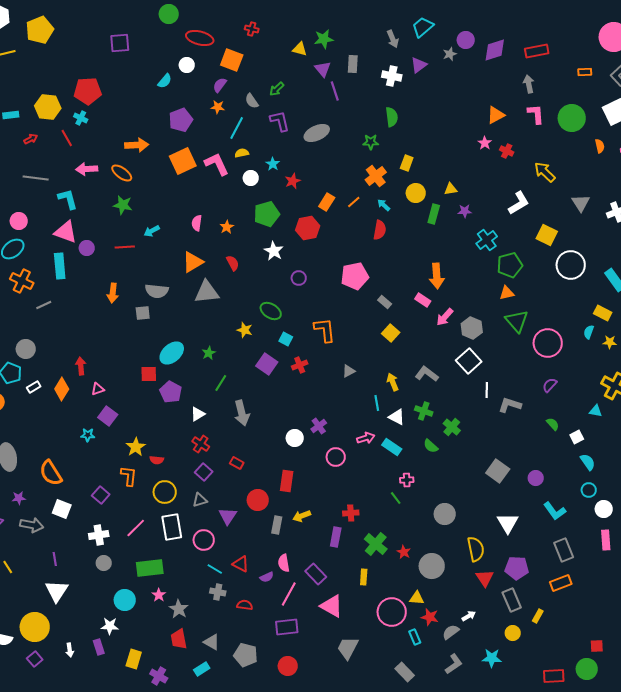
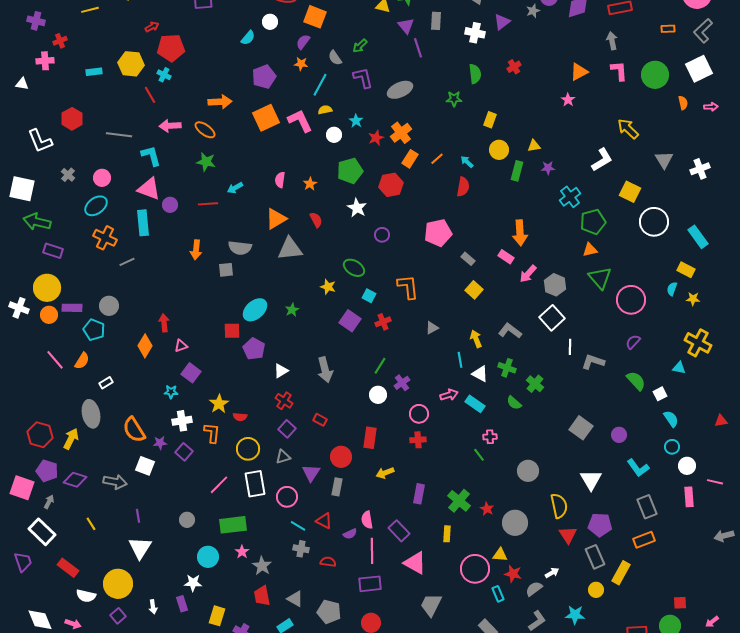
red arrow: (31, 139) -> (152, 27), moved
red cross: (507, 151) -> (514, 67), moved, turned 32
orange cross: (376, 176) -> (401, 133), moved
green line: (221, 383) -> (380, 366), moved
white rectangle: (34, 387) -> (106, 383), moved
green semicircle: (553, 424) -> (636, 381), size x1.5
purple star: (19, 498) -> (160, 443), moved
red cross: (351, 513) -> (418, 440), moved
gray rectangle: (277, 525) -> (337, 487), moved
white cross: (99, 535) -> (182, 421), moved
pink line: (289, 594) -> (372, 551), turned -30
yellow rectangle: (538, 616) -> (621, 573), size x1.6

